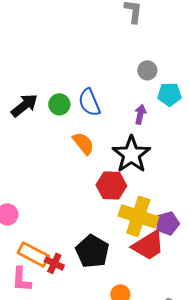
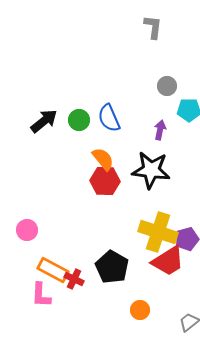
black star: (131, 154) -> (151, 170), turned -30
red hexagon: (111, 185) -> (105, 181), moved

